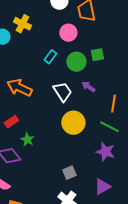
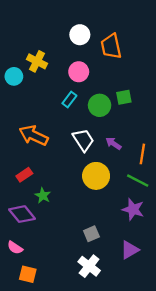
pink circle: (68, 33) -> (79, 72), moved
purple arrow: (88, 87) -> (113, 143), moved

